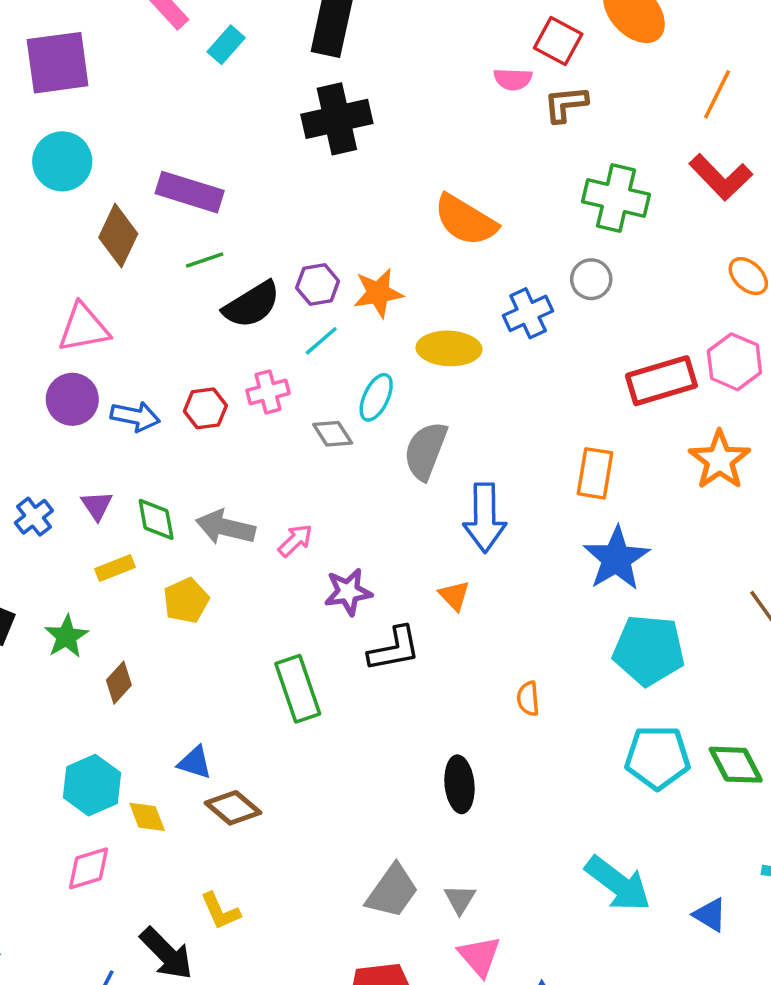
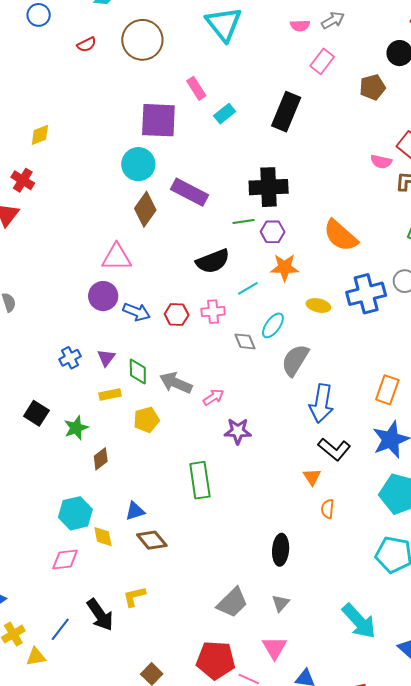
purple square: (58, 63) -> (158, 120), moved
black cross: (337, 119) -> (269, 187), moved
cyan circle: (62, 161) -> (138, 164), moved
green line: (205, 260) -> (243, 221), moved
purple hexagon: (318, 284) -> (273, 232), moved
blue cross: (528, 313) -> (366, 294), size x1.4
yellow ellipse: (449, 348) -> (318, 305), size x0.7
orange triangle: (454, 596) -> (312, 477), moved
black L-shape: (394, 649) -> (334, 449), moved, turned 40
blue triangle: (195, 763) -> (135, 511), turned -45
gray triangle: (460, 899) -> (281, 603), moved
yellow L-shape: (220, 911) -> (134, 597), turned 90

